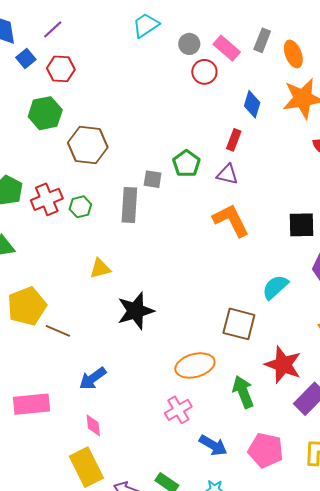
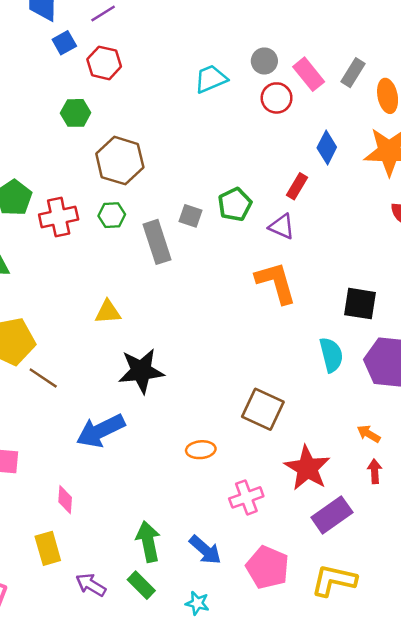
cyan trapezoid: (146, 25) -> (211, 79), moved
green hexagon: (45, 113) -> (76, 113), size x0.7
gray rectangle: (129, 205) -> (157, 242), turned -32
green hexagon: (80, 207) -> (112, 215), moved
cyan semicircle: (275, 287) -> (331, 355), moved, turned 108
orange ellipse: (195, 365) -> (201, 450), size x0.6
blue arrow: (93, 378) -> (101, 431), moved, size x1.4
green arrow: (243, 392) -> (148, 542), moved
pink cross: (178, 410) -> (246, 497), moved
yellow rectangle: (86, 467) -> (48, 548), size x0.7

